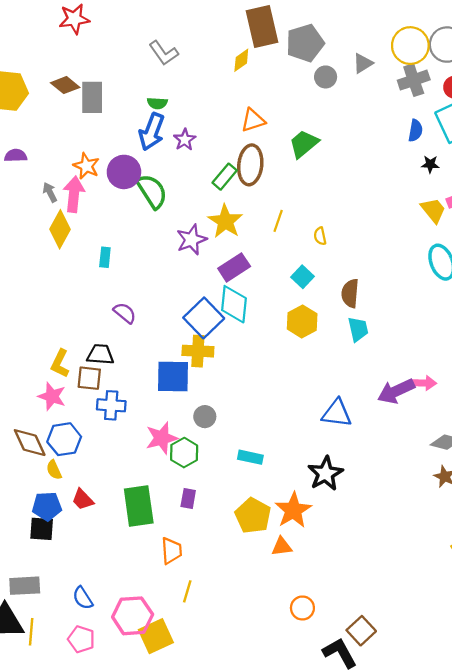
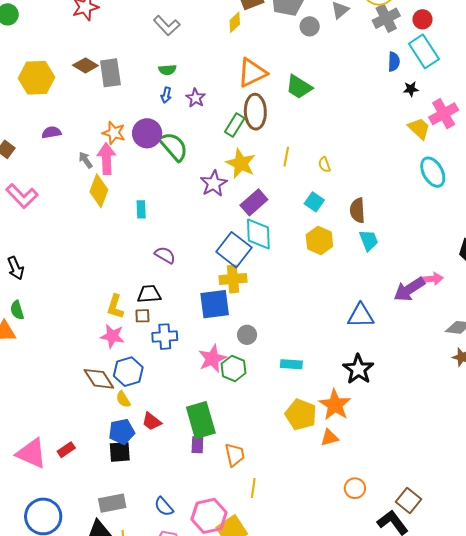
orange triangle: (253, 120) -> (252, 73), size x1.4
blue arrow: (152, 132) -> (166, 95), size x0.5
green trapezoid: (304, 144) -> (299, 87), turned -100
brown square: (89, 378) -> (142, 316), size x0.7
purple rectangle: (188, 499) -> (197, 445), moved

